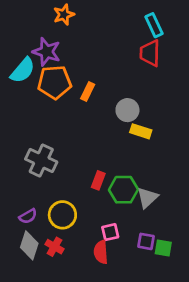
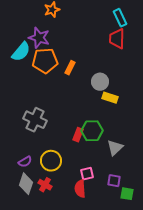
green hexagon: (123, 190) -> (92, 131), moved
green square: (163, 248) -> (127, 194), moved

